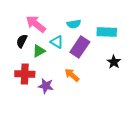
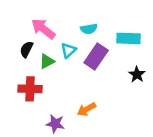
cyan triangle: (57, 42) -> (68, 50), turned 48
orange arrow: (72, 75) -> (86, 109), moved, turned -70
purple star: (46, 86) -> (55, 124), moved

